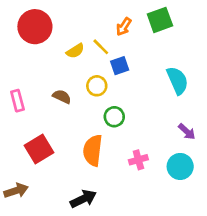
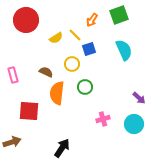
cyan semicircle: (177, 80) -> (124, 50), moved
red square: (39, 149) -> (29, 111), turned 35
orange semicircle: (93, 150) -> (57, 93), moved
black arrow: (83, 199) -> (62, 148), turned -30

